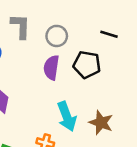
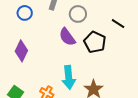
purple semicircle: (51, 68) -> (67, 37), turned -60

